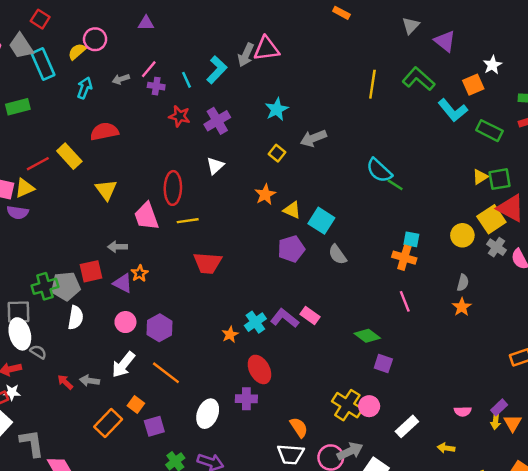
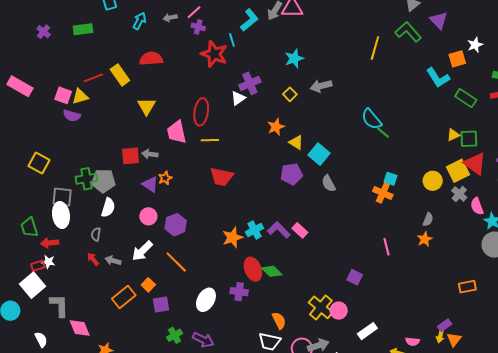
green L-shape: (419, 79) -> (408, 32), moved
cyan line: (187, 80) -> (232, 40), moved
red star: (180, 116) -> (214, 54), size x1.5
purple cross: (217, 121) -> (250, 83), moved
red square: (91, 271) -> (130, 156), moved
pink line: (405, 301) -> (386, 247), moved
orange star: (230, 334) -> (233, 237), size x1.5
green diamond: (367, 336) -> (272, 271), moved
gray semicircle: (38, 352) -> (96, 234), moved, turned -120
pink semicircle: (463, 411) -> (412, 342), moved

